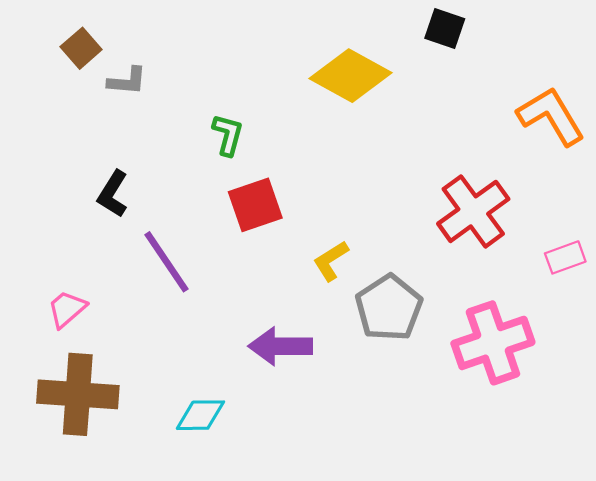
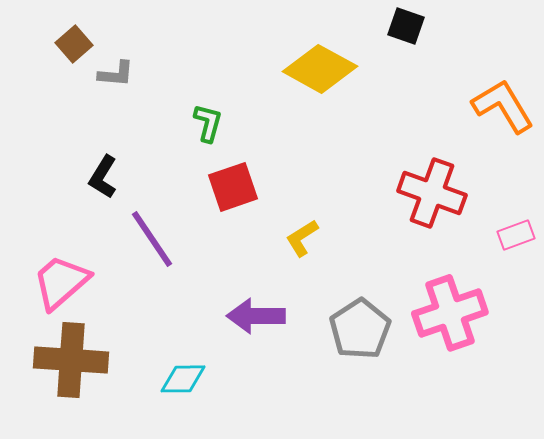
red cross: (473, 211) -> (432, 193), turned -34
gray pentagon: (389, 308) -> (360, 329), moved
pink trapezoid: (67, 309) -> (61, 282), size x1.6

